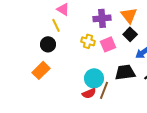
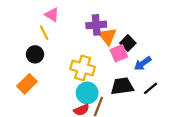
orange triangle: (129, 15) -> (107, 36), moved
yellow cross: (88, 41) -> (83, 68), moved, size x1.5
pink square: (108, 44) -> (119, 53), moved

